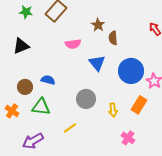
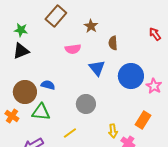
green star: (26, 12) -> (21, 30), moved
brown star: (98, 25) -> (91, 26), moved
brown circle: (25, 87) -> (25, 92), size x1.5
orange rectangle: (139, 105) -> (143, 120), moved
yellow arrow: (113, 110) -> (113, 131), moved

